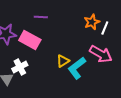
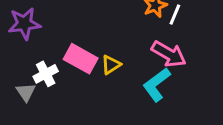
pink rectangle: (30, 40) -> (81, 59), moved
cyan L-shape: (77, 68) -> (157, 85), moved

